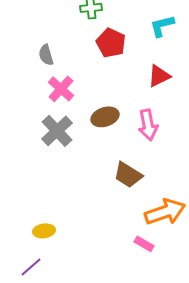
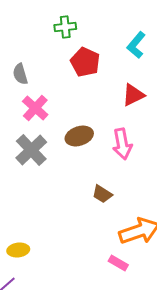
cyan L-shape: (162, 26) -> (136, 45), turned -36
brown trapezoid: (128, 175) -> (102, 194), size x0.7

